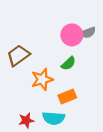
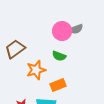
green semicircle: (68, 63) -> (59, 56), turned 64

